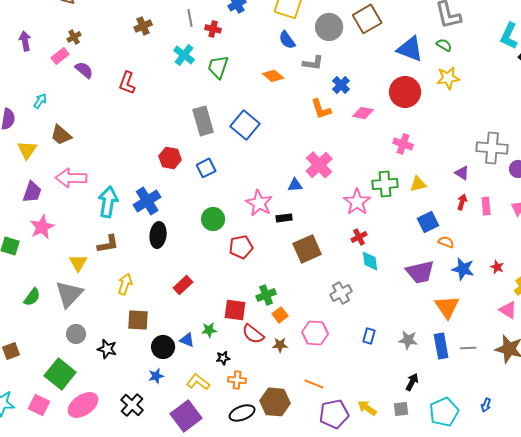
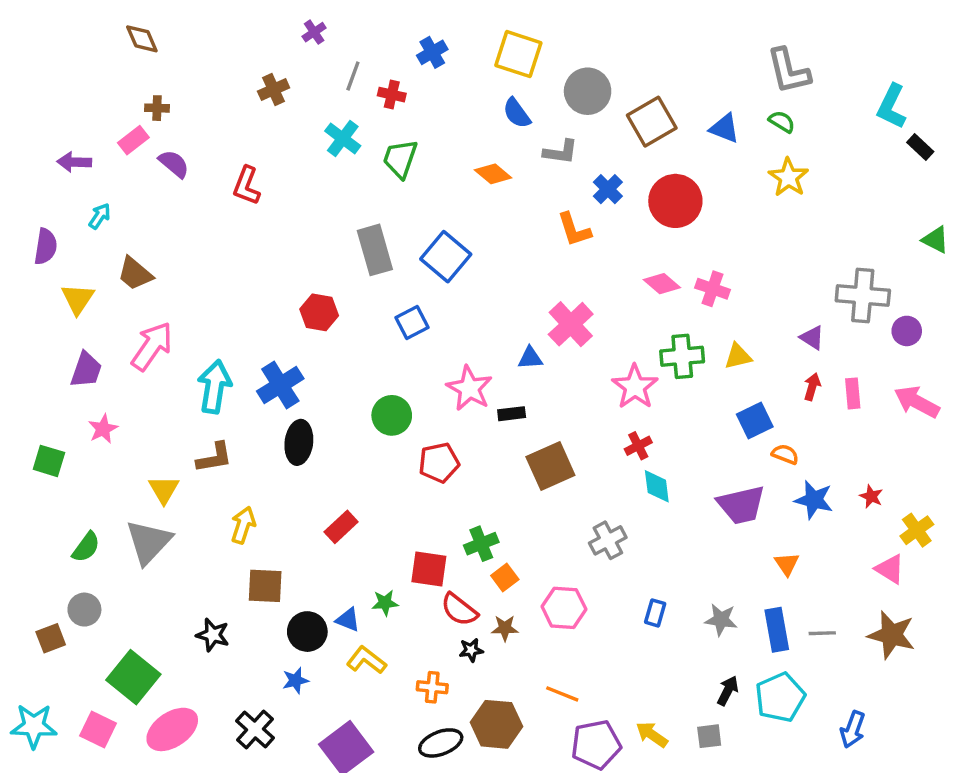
gray line: (190, 18) -> (353, 76), turned 30
brown square: (367, 19) -> (652, 122), moved
brown cross: (74, 37) -> (157, 108), turned 32
purple arrow: (25, 41) -> (74, 162), moved, turned -78
blue triangle: (410, 49) -> (724, 128), size x0.7
yellow star: (448, 78) -> (789, 177), turned -30
red circle: (405, 92) -> (675, 201), moved
pink diamond: (363, 113) -> (662, 284), moved, turned 30
blue square: (206, 168) -> (412, 323), moved
pink arrow: (71, 178) -> (152, 346), turned 124
pink star: (42, 227) -> (103, 429), size x0.7
orange triangle: (447, 307) -> (787, 564), size x0.6
gray circle: (76, 334) -> (84, 610), moved
black star: (223, 358) -> (471, 650), moved
yellow L-shape: (198, 382) -> (366, 660), moved
blue arrow: (486, 405) -> (853, 729), size x1.5
cyan pentagon: (444, 412) -> (780, 697), moved

